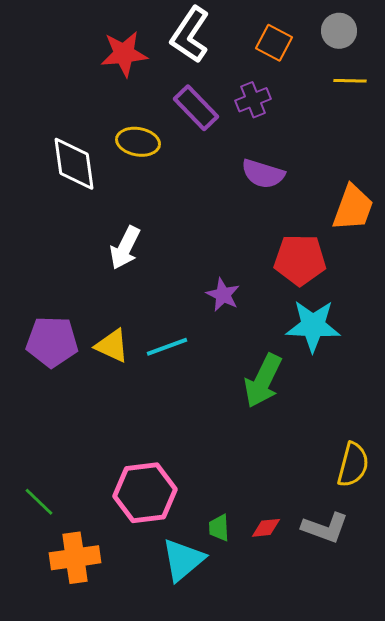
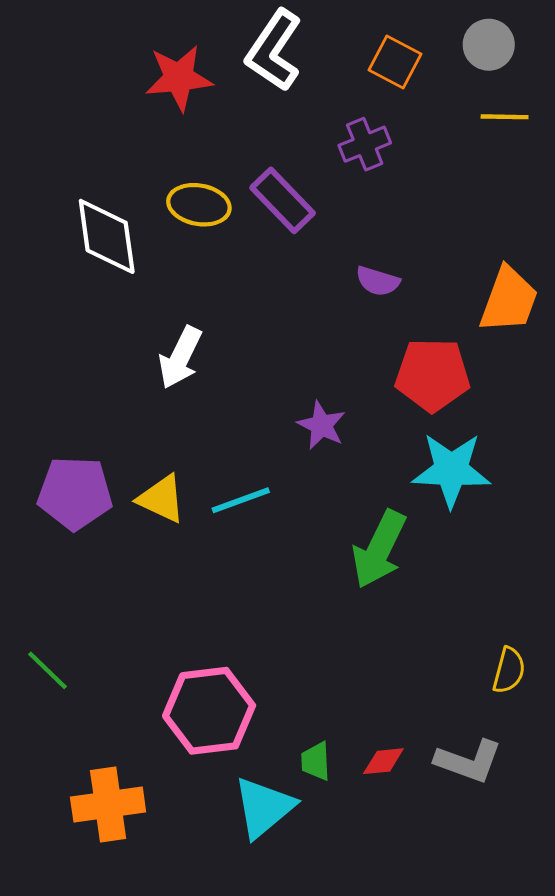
purple rectangle: (196, 108) -> (283, 200), moved
purple semicircle: (263, 174) -> (378, 281), moved, size x0.7
yellow semicircle: (353, 465) -> (509, 670), size x0.7
green line: (39, 502) -> (48, 670), moved

